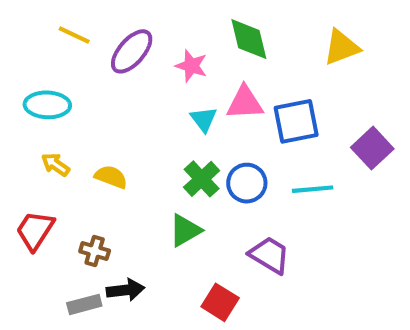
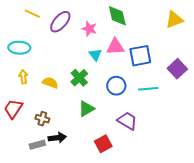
yellow triangle: (341, 47) -> (174, 20), moved
yellow arrow: (56, 165) -> (23, 77), turned 48
green cross: (202, 179) -> (79, 78), moved
red square: (220, 302) -> (103, 144), turned 30

